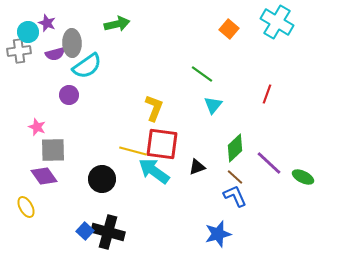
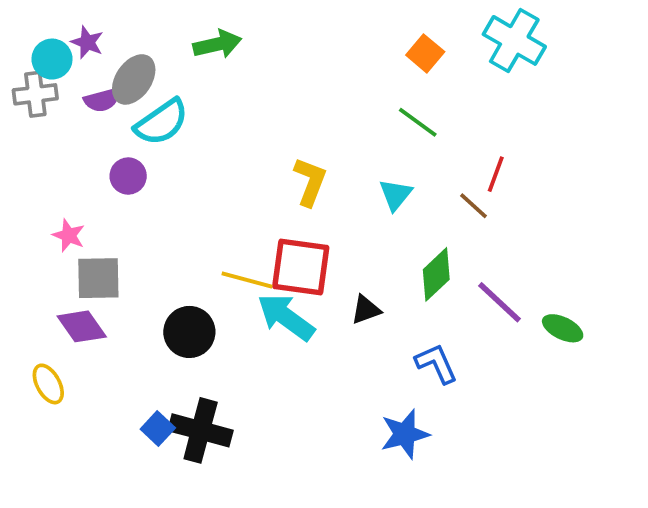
gray ellipse: (72, 43) -> (134, 79), turned 36
green line: (202, 74) -> (418, 122), moved
yellow L-shape: (154, 108) -> (310, 182), moved
brown line: (235, 177) -> (473, 206), moved

